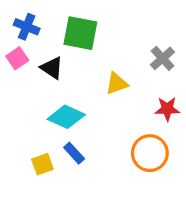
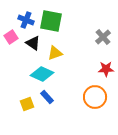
blue cross: (27, 27) -> (26, 20), moved
yellow triangle: (117, 84) -> (55, 53), moved

